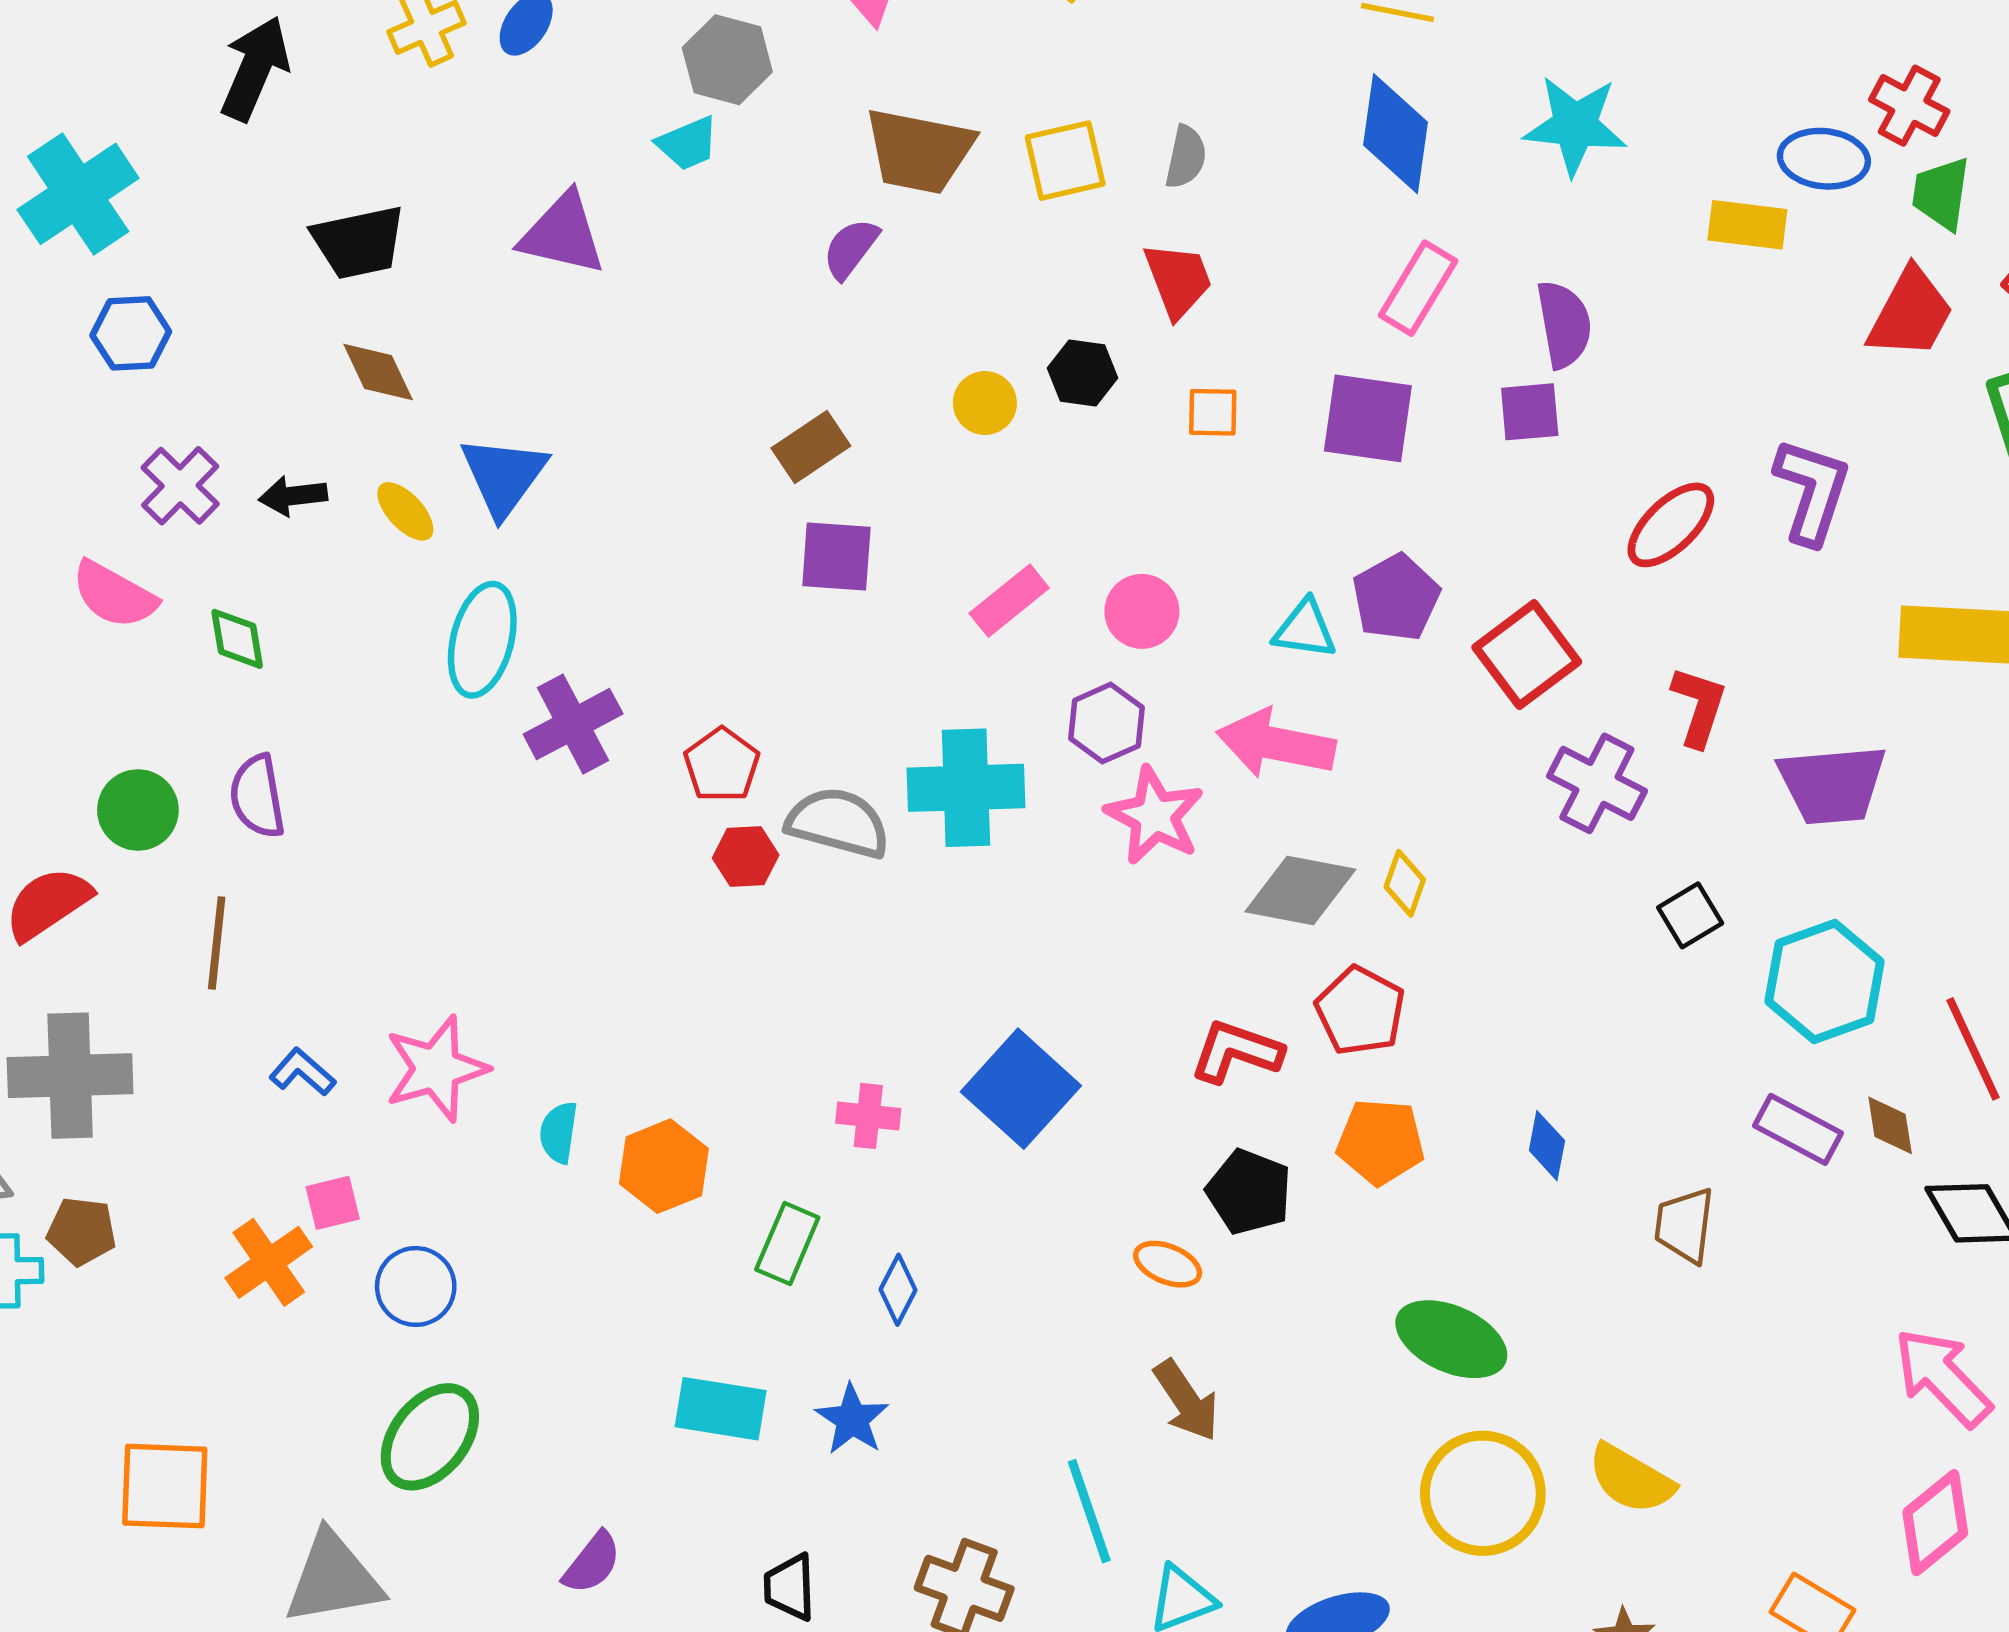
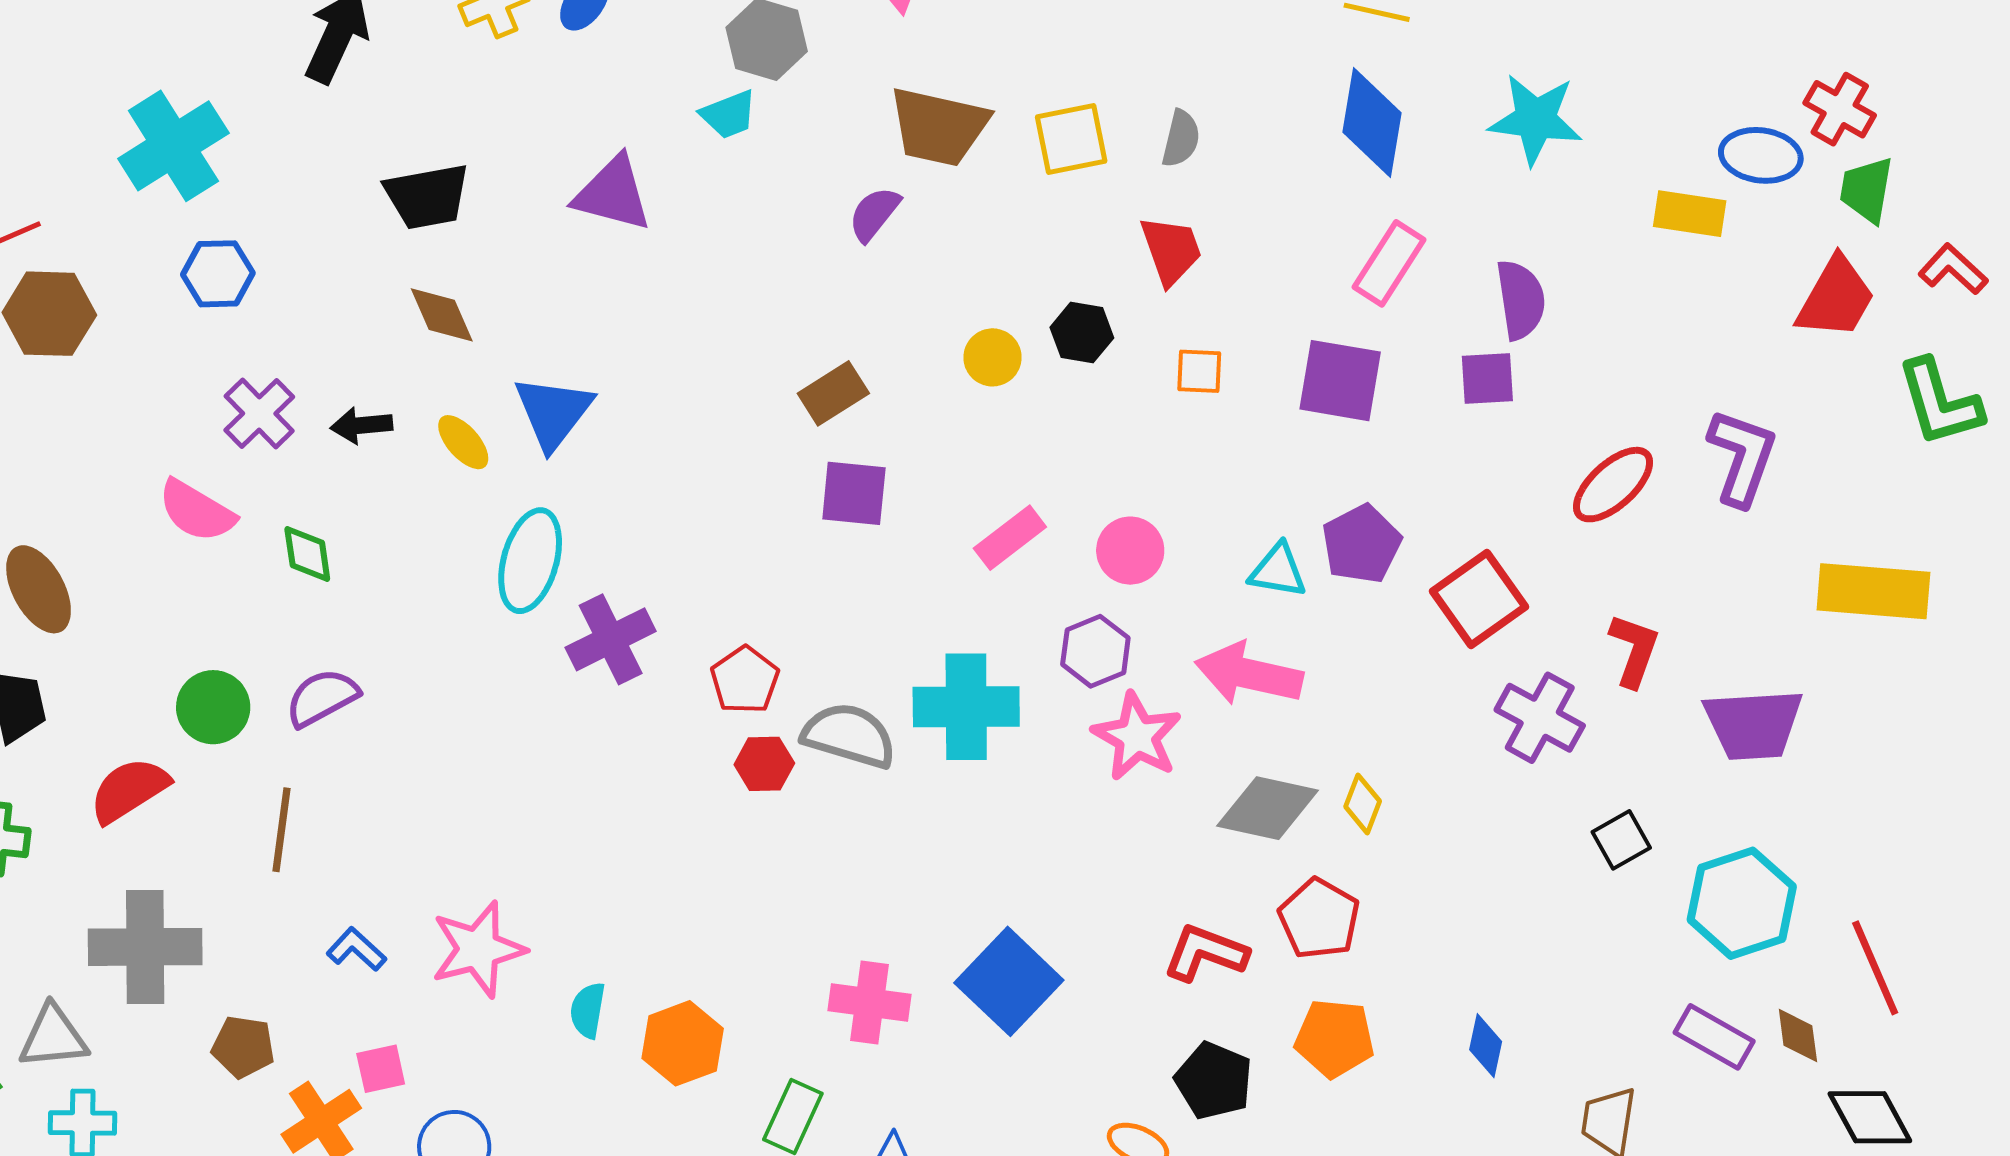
purple semicircle: (257, 796) -> (322, 698), turned 70
pink cross: (868, 1116) -> (870, 1003), size x1.4
brown pentagon: (82, 1231) -> (243, 1047), moved

